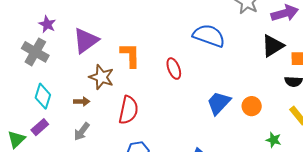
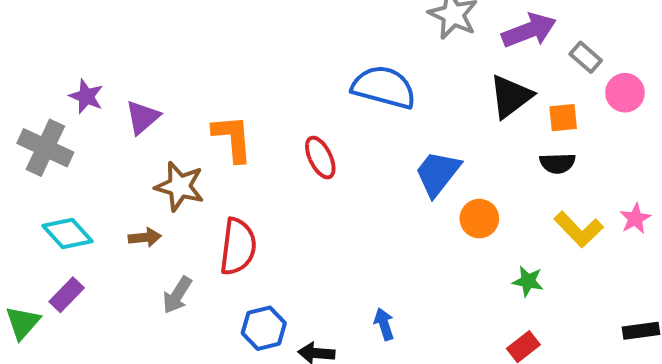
purple star: (47, 24) -> (86, 96), moved
purple triangle: (86, 41) -> (143, 117), size x0.7
cyan diamond: (43, 96) -> (67, 233), turned -55
blue trapezoid: (219, 103) -> (438, 173), moved
gray arrow: (82, 132) -> (177, 295), moved

